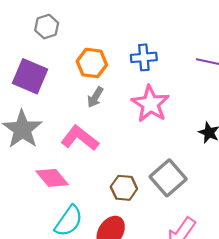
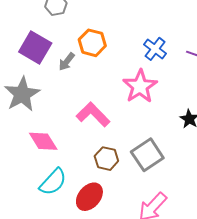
blue cross: (144, 57) -> (155, 49), moved, turned 35
gray arrow: (95, 97) -> (67, 62), moved
pink L-shape: (80, 138) -> (93, 114), moved

